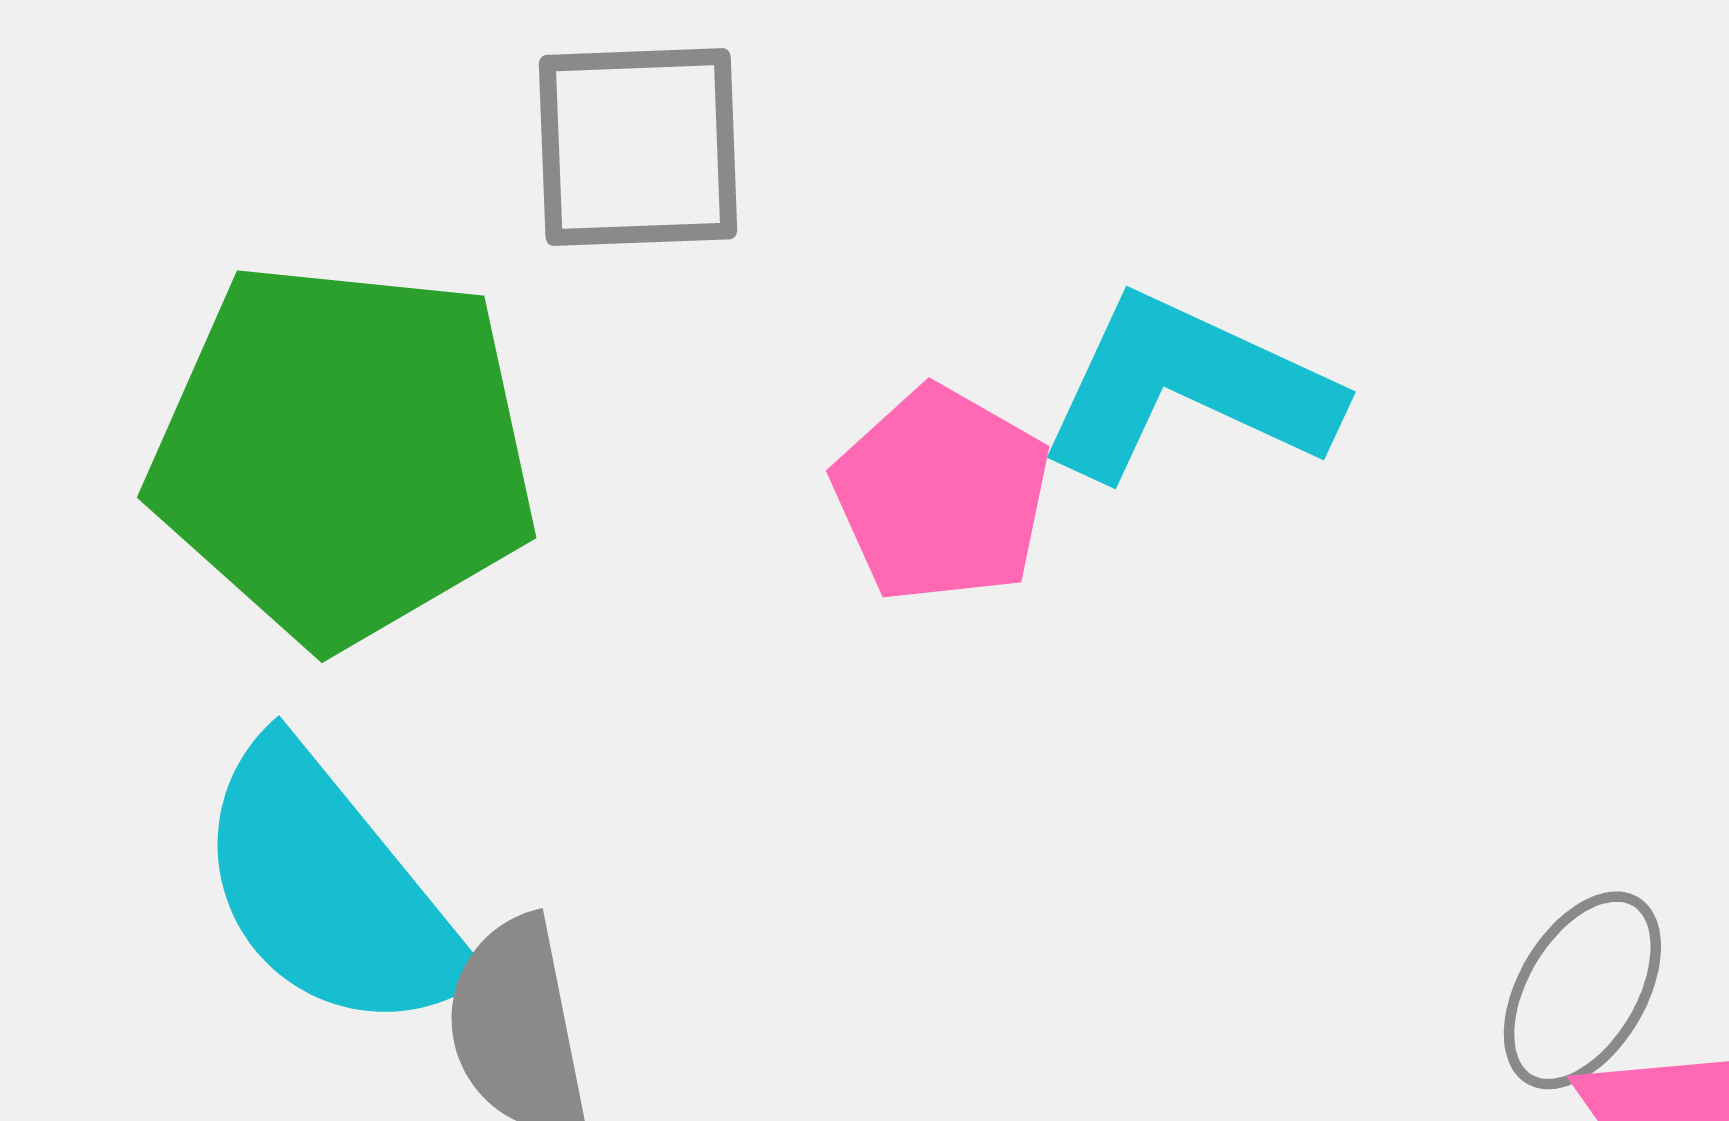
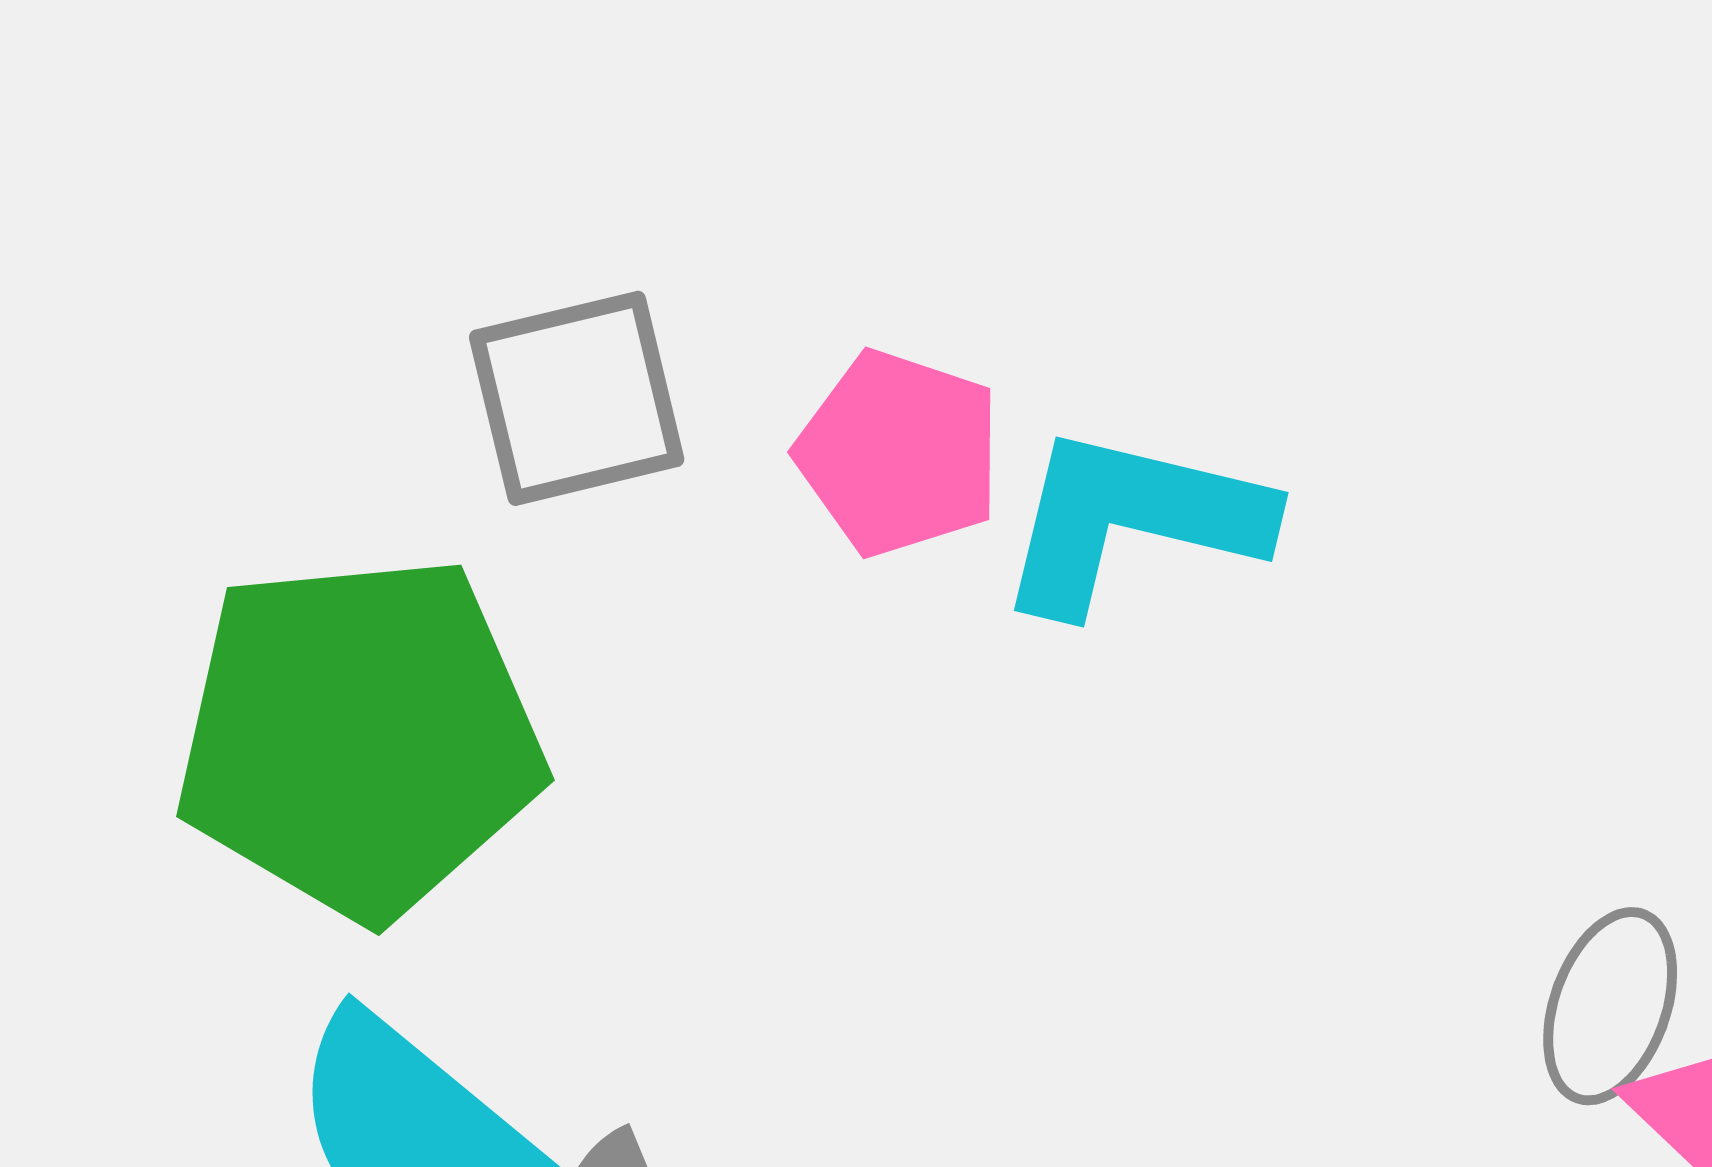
pink pentagon: (942, 495) -> (899, 453), moved

